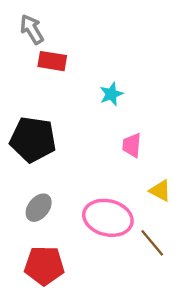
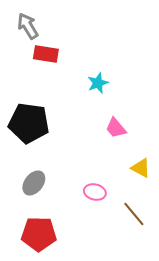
pink trapezoid: (132, 145) -> (116, 128), turned -45
pink ellipse: (108, 218) -> (95, 192), size x0.5

